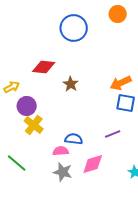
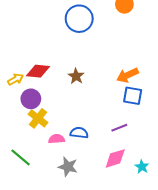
red diamond: (44, 67) -> (38, 71), moved
pink semicircle: (61, 151) -> (57, 139), moved
pink diamond: (93, 164) -> (115, 158), moved

